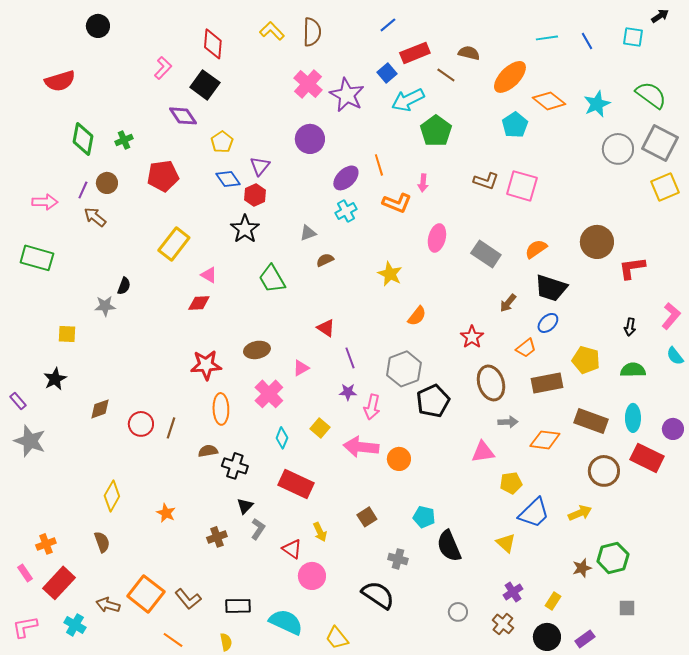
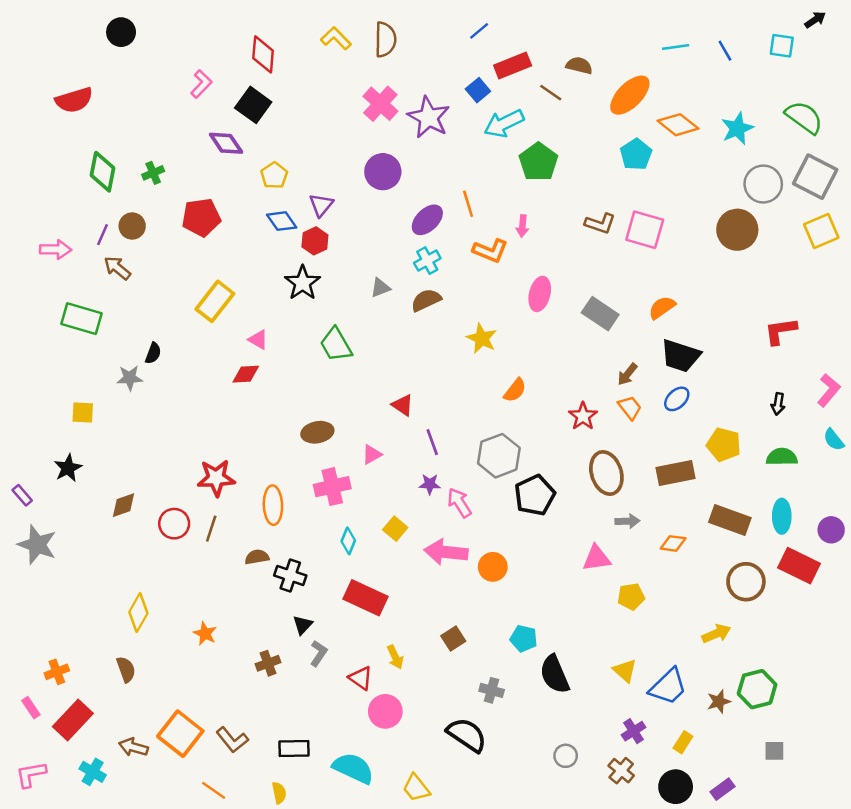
brown circle: (597, 242) -> (737, 230), moved
green rectangle: (37, 258) -> (82, 319), moved
brown semicircle: (325, 260) -> (426, 300), moved, size x1.4
orange trapezoid: (526, 348) -> (630, 408), moved, turned -90
red star: (206, 365) -> (216, 478), moved
pink cross: (269, 394) -> (332, 487), turned 32
pink arrow: (372, 407) -> (459, 503), turned 135
orange diamond: (545, 440) -> (673, 543), size x0.7
blue trapezoid: (534, 513) -> (668, 687), moved

